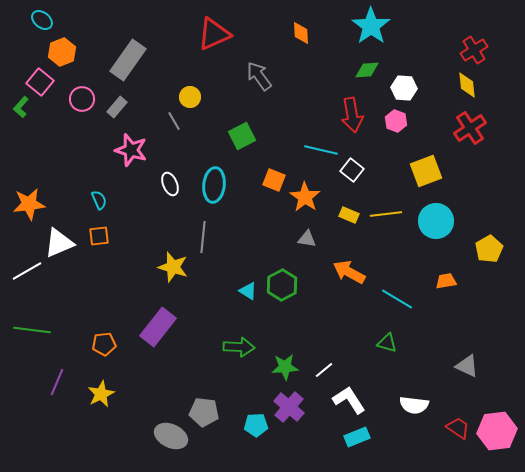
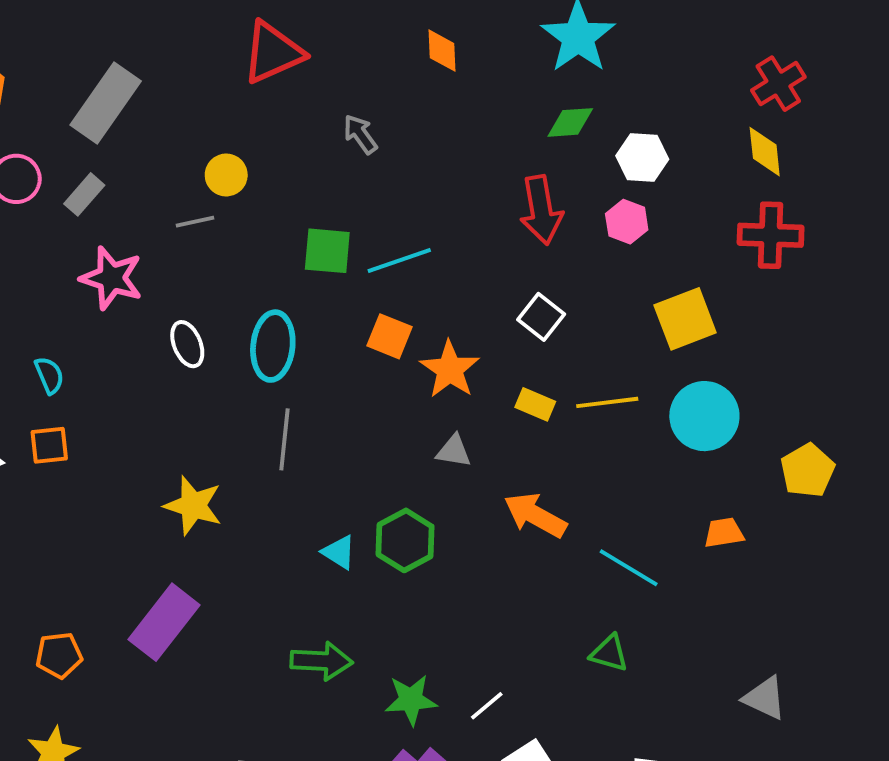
gray arrow: (259, 76) -> (360, 134), size x0.7
gray line: (174, 121) -> (195, 222), turned -72
red cross: (470, 128) -> (771, 235), turned 36
green square: (242, 136) -> (327, 251), turned 32
cyan line: (321, 150) -> (399, 261), moved, turned -32
gray line: (203, 237) -> (285, 439), moved

